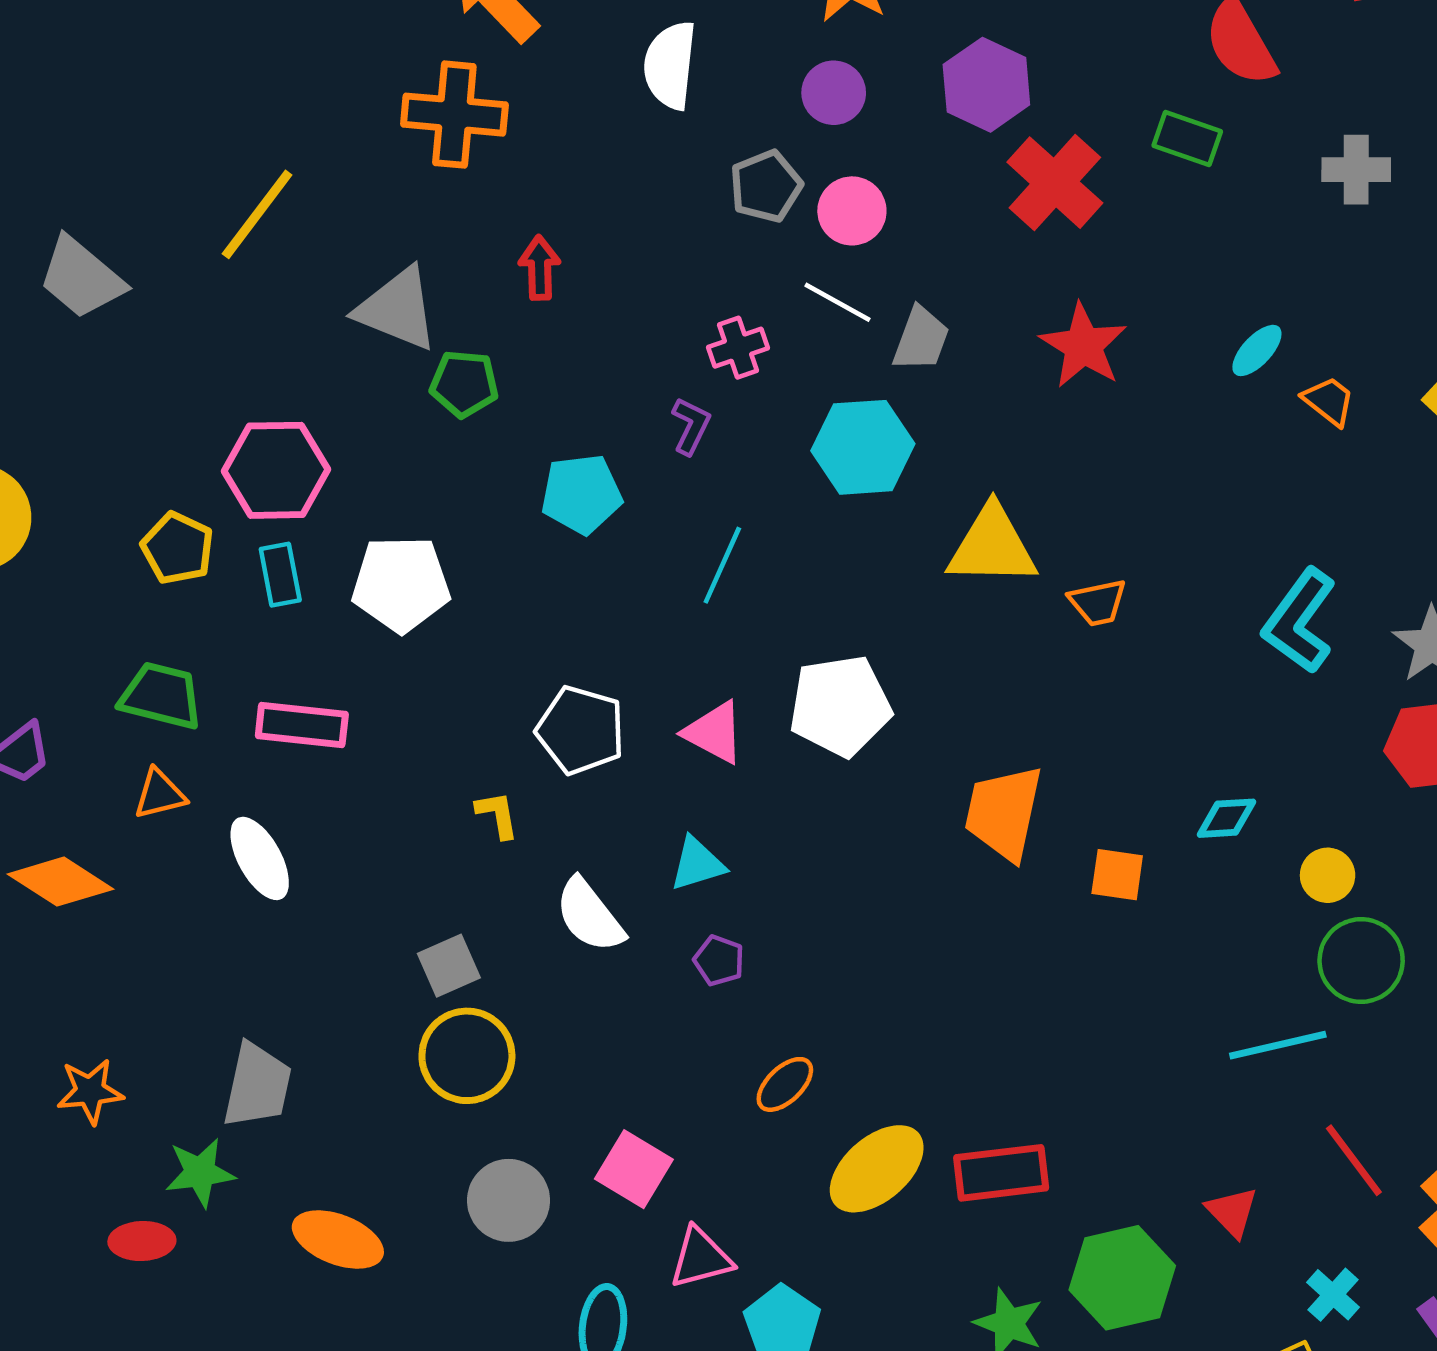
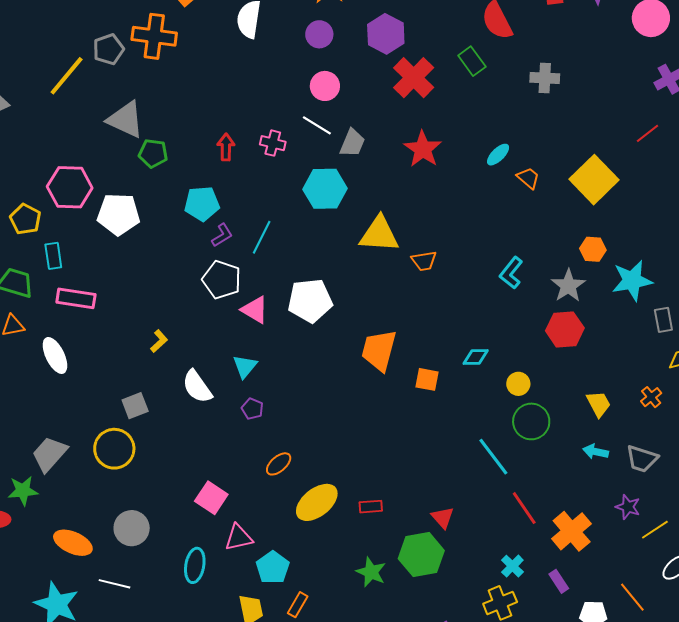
green rectangle: (1187, 138) -> (472, 61), turned 32
gray pentagon: (766, 186) -> (109, 49), moved
red arrow: (540, 268) -> (226, 147), moved
pink cross: (738, 348) -> (273, 143), turned 30
purple L-shape: (691, 426) -> (222, 235), moved, turned 30
cyan rectangle: (280, 575) -> (53, 256), moved
white pentagon: (401, 584) -> (119, 214), moved
cyan L-shape: (1300, 621) -> (511, 273), size x0.7
white pentagon: (581, 730) -> (222, 280), moved
yellow L-shape: (497, 815) -> (159, 341), turned 55
cyan triangle: (697, 864) -> (245, 366), turned -36
cyan line: (1278, 1045) -> (493, 457), turned 63
yellow circle: (467, 1056) -> (114, 449), moved
gray trapezoid: (257, 1085) -> (49, 454), turned -153
red rectangle: (1001, 1173) -> (371, 507), size x0.6
gray circle: (509, 1200) -> (132, 528), moved
red triangle: (1232, 1212) -> (443, 518), moved
orange ellipse: (338, 1240) -> (73, 543), moved

